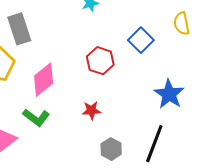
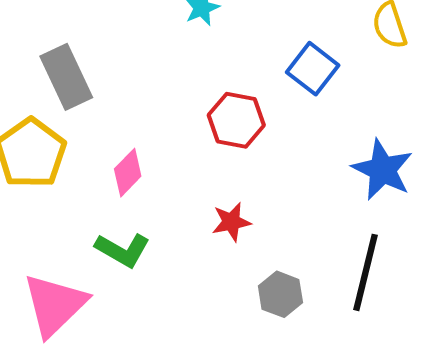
pink diamond: (44, 80) -> (128, 173), size x0.7

